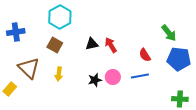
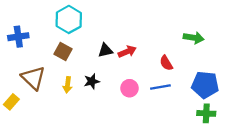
green arrow: (169, 33) -> (194, 38), turned -42
red arrow: (111, 45) -> (127, 52), turned 98
blue pentagon: (179, 59) -> (205, 85), moved
black star: (95, 80) -> (92, 81), moved

